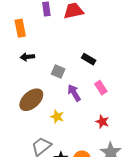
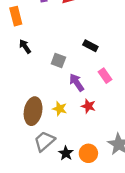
black arrow: (27, 57) -> (25, 46), turned 64
brown ellipse: (31, 100) -> (33, 111), moved, turned -35
red star: (102, 122) -> (88, 106), moved

